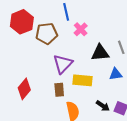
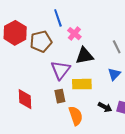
black triangle: (100, 53) -> (84, 56), moved
blue triangle: (116, 74) -> (114, 74), turned -32
red diamond: (24, 89) -> (25, 99), turned -35

